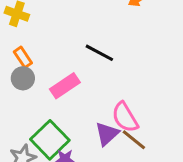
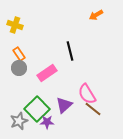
black line: (99, 53) -> (70, 51), turned 48
purple triangle: (107, 134) -> (64, 105), moved

